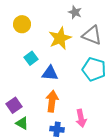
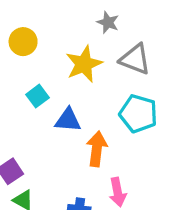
orange arrow: (52, 101) -> (97, 149), moved

